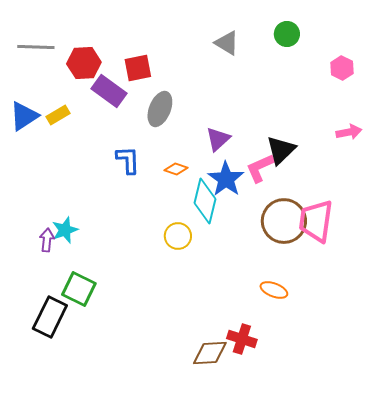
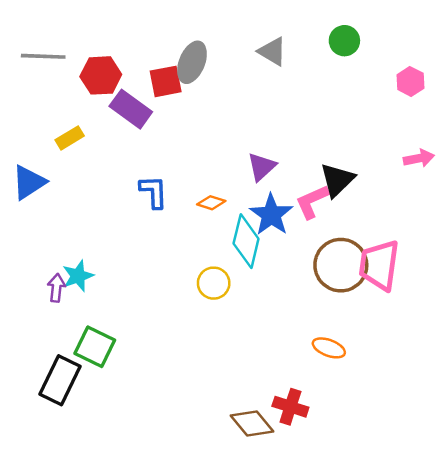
gray ellipse: (160, 109) -> (192, 62), moved
blue triangle: (24, 116) -> (29, 182), moved
brown diamond: (210, 353) -> (252, 424), turned 54

